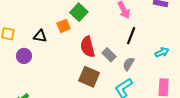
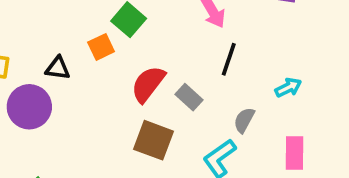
red semicircle: (88, 47) -> (148, 84), turned 55
purple circle: (24, 56) -> (29, 107), size x1.5
gray semicircle: (128, 64) -> (244, 120), moved

